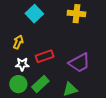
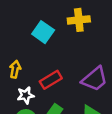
cyan square: (34, 14) -> (43, 32), moved

